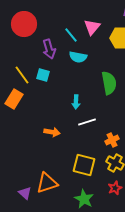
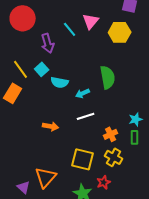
cyan semicircle: (78, 57) -> (60, 82), moved
cyan square: (43, 75) -> (42, 69), turned 32
cyan arrow: (76, 102) -> (83, 93), moved, turned 64
orange triangle: (47, 183) -> (46, 177), turned -30
red star: (115, 188) -> (104, 182), moved

